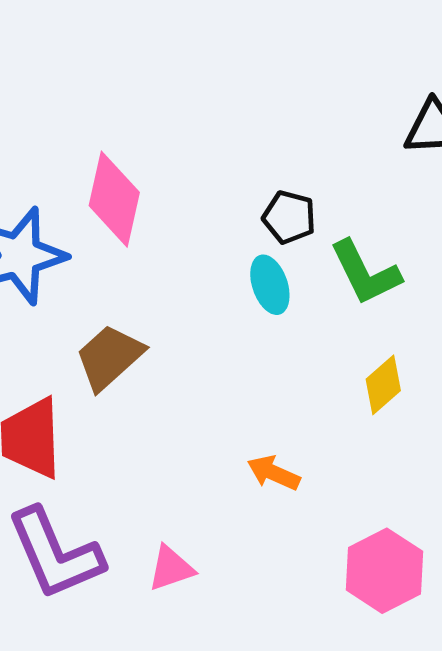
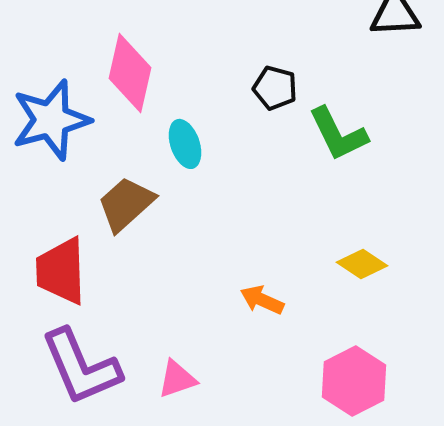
cyan ellipse: (270, 285) -> (185, 144), moved
yellow diamond: (383, 385) -> (362, 264), moved, turned 75

